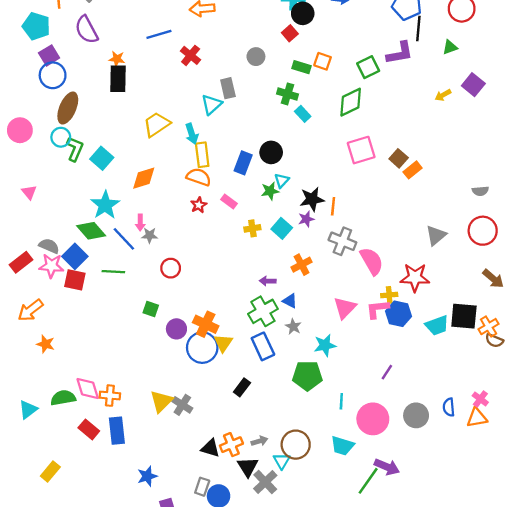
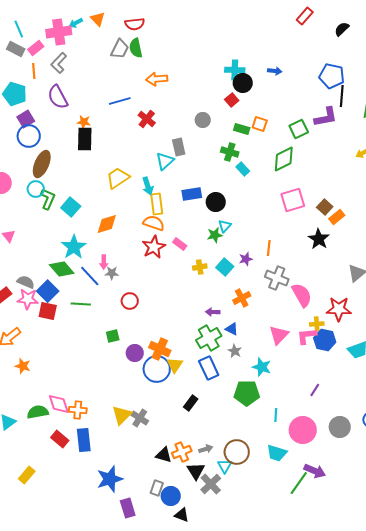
blue rectangle: (243, 163) -> (192, 194), moved, turned 60
black star: (312, 199) -> (319, 239), moved, turned -30
red star: (199, 205) -> (154, 247), size x1.6
green square: (151, 309) -> (113, 336), turned -32
cyan star: (325, 345) -> (262, 367), turned 30
blue star: (147, 476) -> (110, 479), size x1.5

